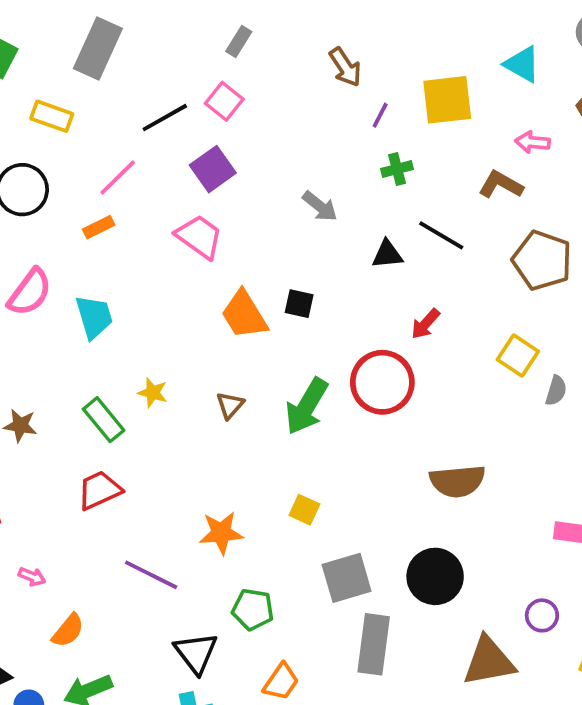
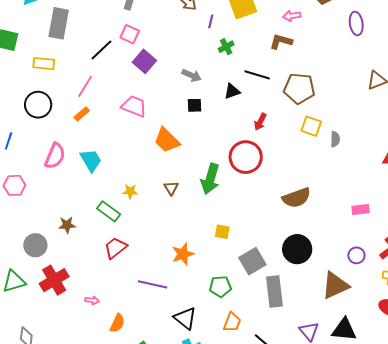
purple square: (213, 169) -> (144, 61), moved
brown pentagon: (542, 260) -> (299, 88), moved
black square: (299, 304) -> (195, 105), moved
green pentagon: (253, 609) -> (220, 286), moved

